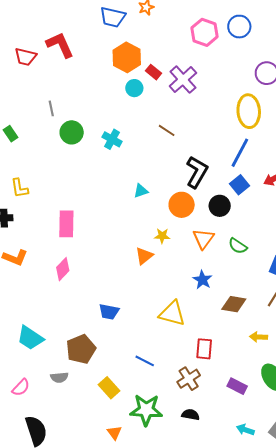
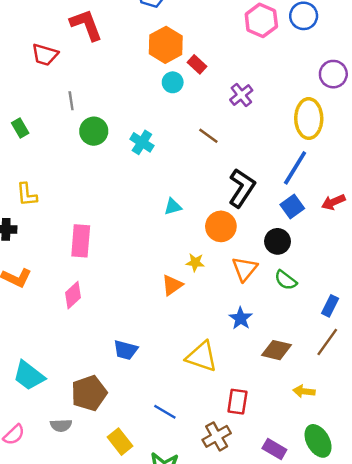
red trapezoid: (26, 57) -> (45, 55), moved
purple cross: (183, 80) -> (241, 95), moved, size x0.7
black circle: (220, 206) -> (277, 241), moved

